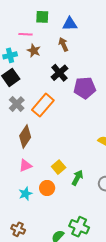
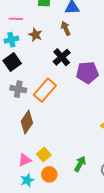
pink line: (25, 34) -> (16, 19), moved
gray cross: (17, 104) -> (18, 89), turned -35
pink triangle: (25, 166) -> (25, 160), moved
yellow square: (59, 167) -> (44, 154), moved

